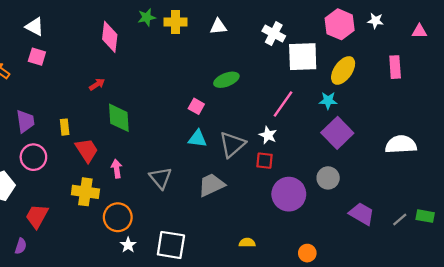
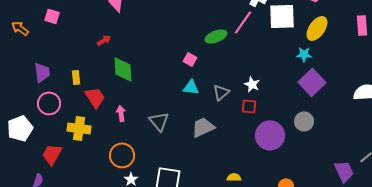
pink line: (283, 104) -> (243, 22), moved
gray triangle: (232, 144) -> (221, 92), size x0.7
yellow cross: (85, 192) -> (79, 128), moved
purple trapezoid: (362, 214) -> (344, 171), moved, turned 35

